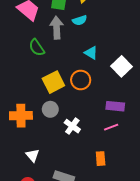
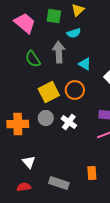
gray arrow: (57, 28) -> (59, 52), moved
white cross: (72, 126) -> (69, 122), moved
orange rectangle: (101, 159) -> (92, 173), moved

